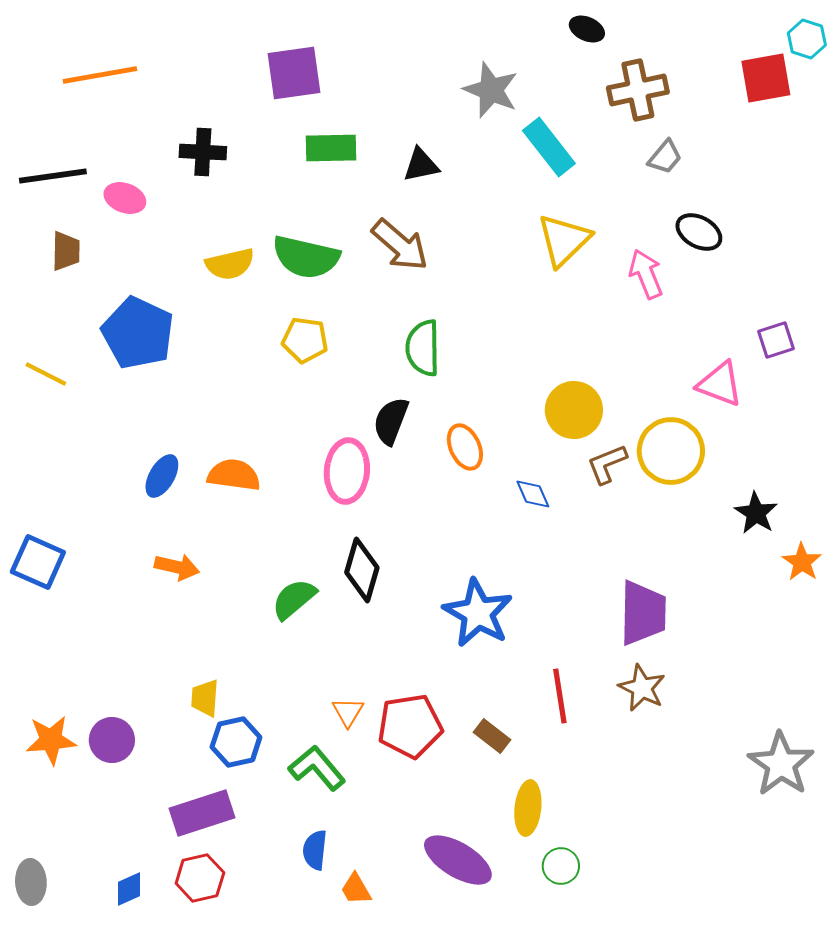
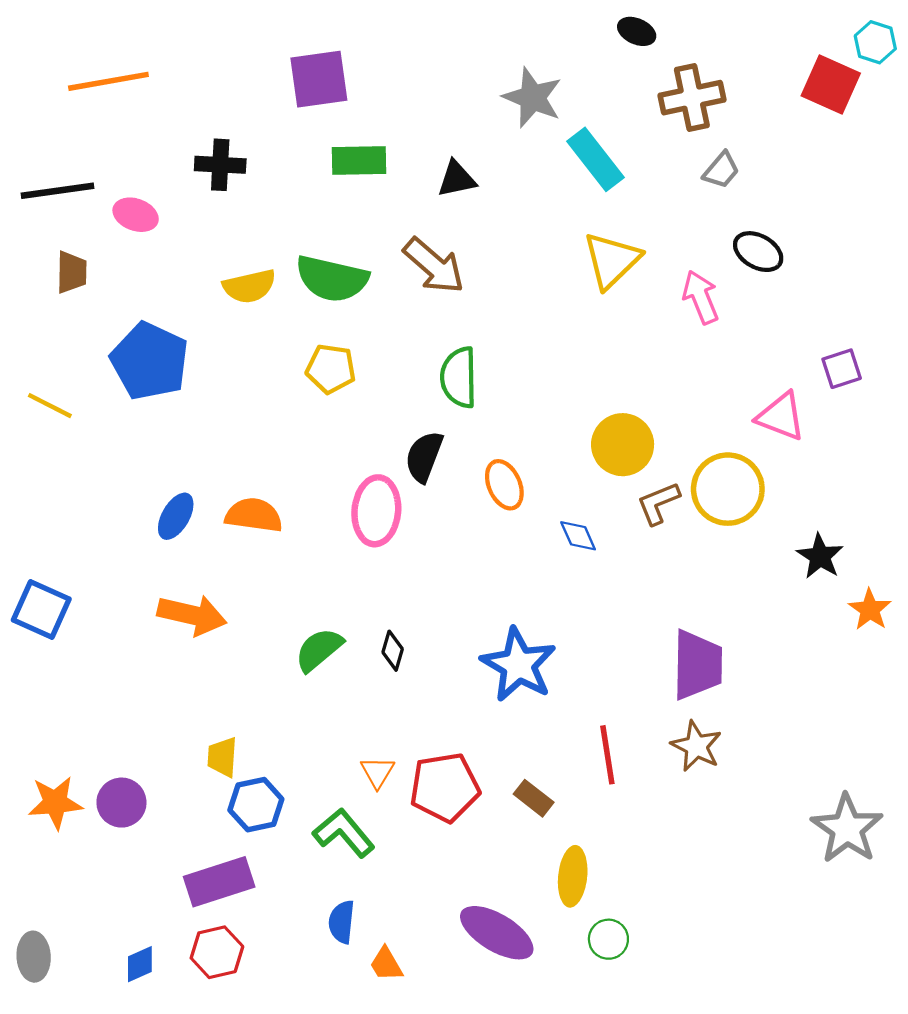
red square: (766, 78) -> (831, 85), turned 34
orange arrow: (177, 567) -> (192, 615), size x1.4
black diamond: (362, 570) -> (393, 651), moved, size x0.6

